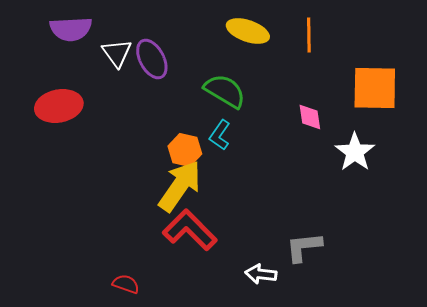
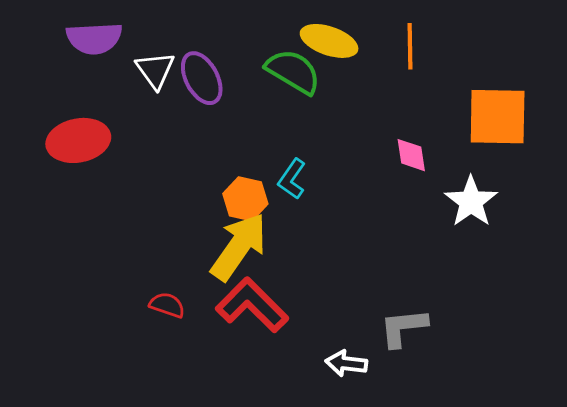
green semicircle: (225, 91) -> (293, 71), moved
red semicircle: (126, 284) -> (167, 305), moved

